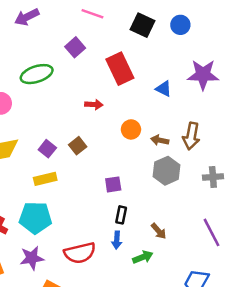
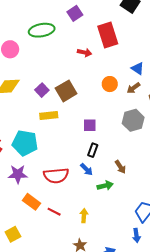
blue triangle: (164, 89) -> (138, 68), moved
red arrow: (94, 105) -> (85, 52), moved
brown arrow: (160, 140) -> (133, 88), moved, turned -56
brown square: (78, 146) -> (66, 91), size x1.5
yellow rectangle: (45, 179) -> (49, 115), moved
blue arrow: (117, 240) -> (87, 169), turned -56

